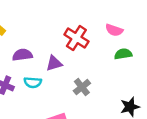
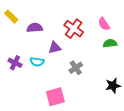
pink semicircle: (114, 30) -> (104, 24), turned 32
purple semicircle: (22, 55) -> (35, 28), moved

